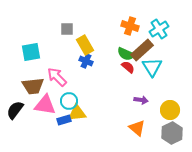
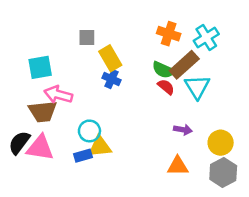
pink arrow: (57, 77) -> (58, 95), moved, turned -30
pink triangle: (45, 105) -> (40, 148), moved
orange triangle: (137, 128) -> (178, 166), turned -42

